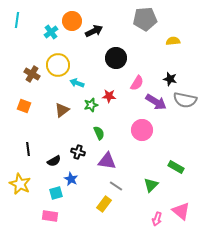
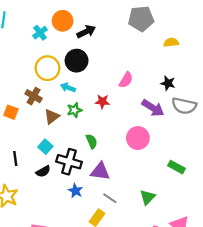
black circle: (116, 58) -> (77, 61), moved
brown cross: (32, 74) -> (34, 96), moved
pink semicircle: (137, 83) -> (126, 80), moved
green star: (91, 105) -> (74, 110), moved
black cross: (78, 152) -> (69, 162), size x1.6
green rectangle: (176, 167) -> (177, 167), moved
blue star: (71, 179) -> (75, 191), moved
cyan square: (56, 193) -> (45, 147), moved, turned -32

